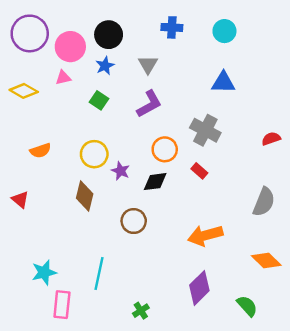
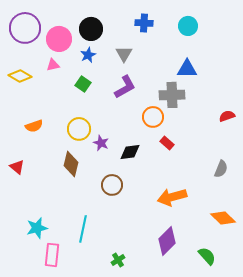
gray cross: (205, 130) -> (172, 95), moved, turned -30
orange circle: (165, 149) -> (153, 117), moved
gray semicircle: (264, 202) -> (221, 169), size x0.7

